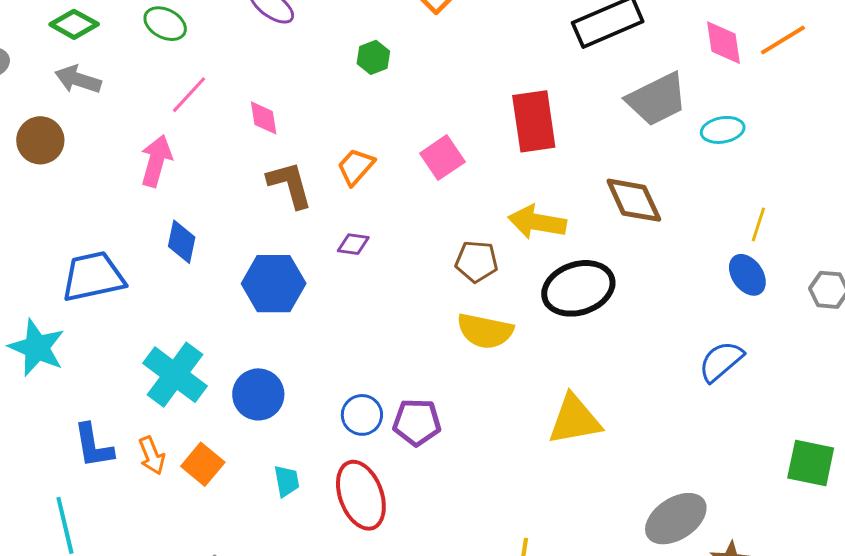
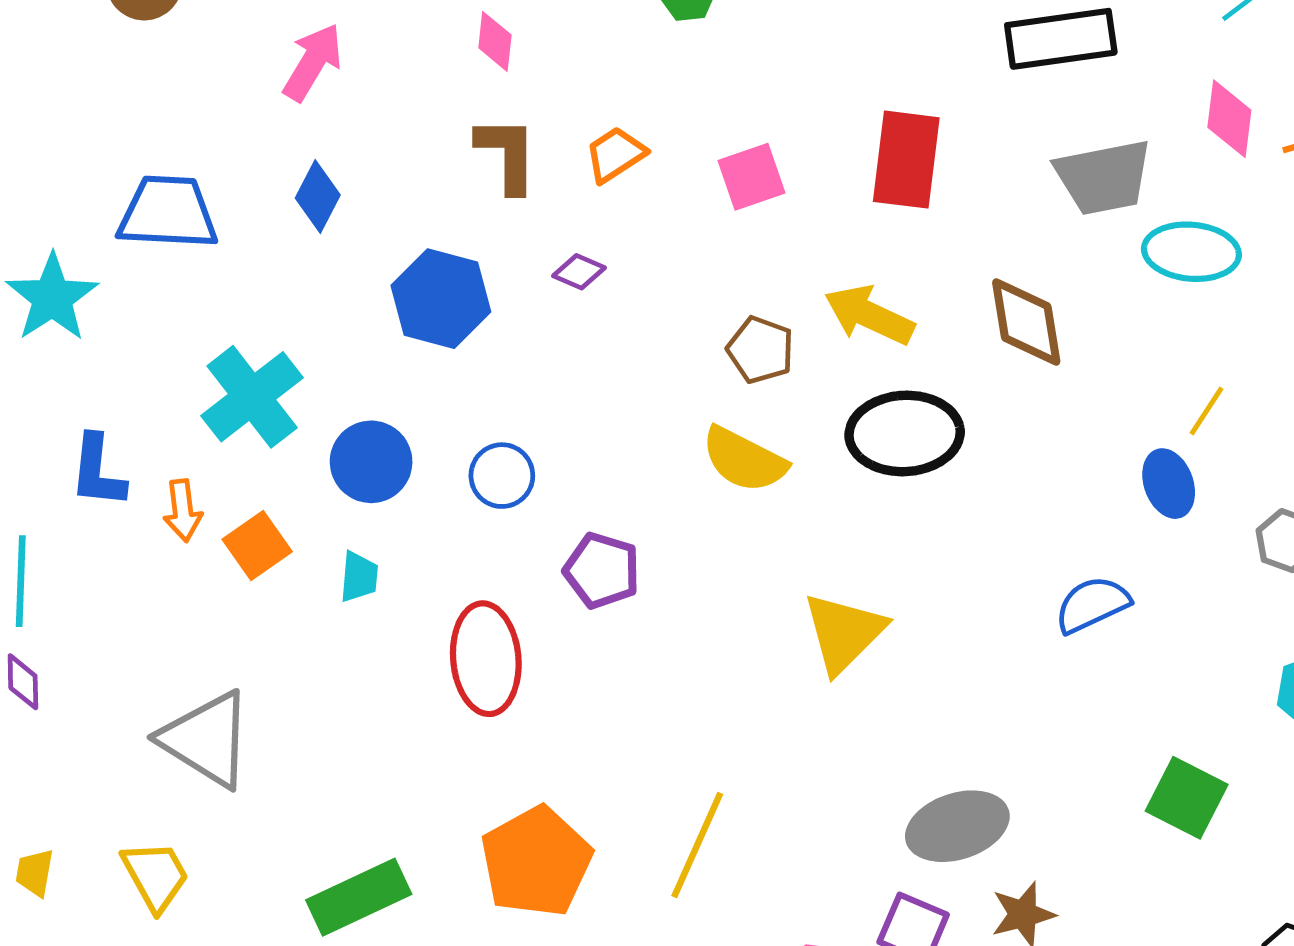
cyan ellipse: (723, 130) -> (1191, 252), size x1.4
blue circle: (362, 415) -> (502, 476), moved
yellow triangle: (575, 420) -> (844, 633), turned -50
cyan trapezoid: (287, 481) -> (359, 577), moved

